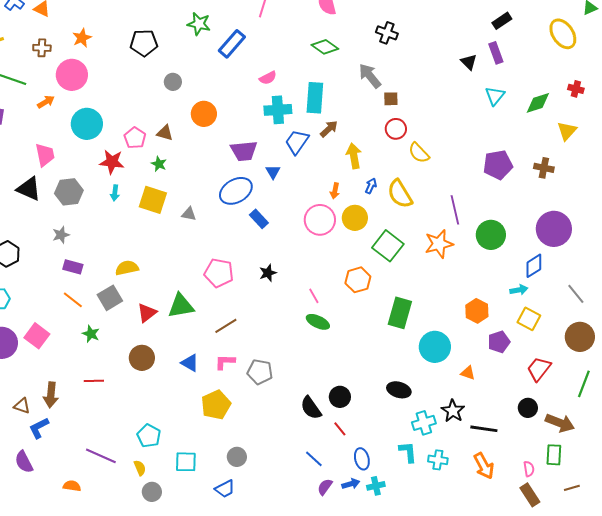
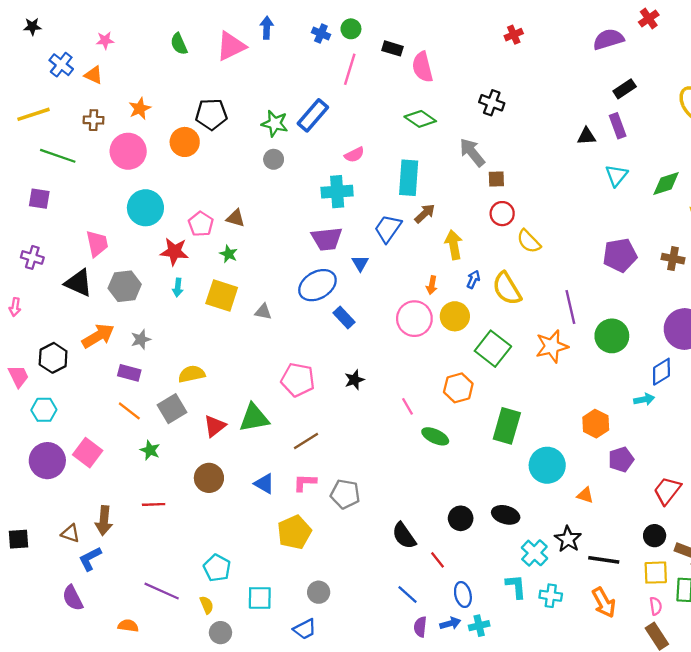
green star: (199, 24) -> (275, 124), moved
black triangle: (469, 62) -> (586, 136), turned -48
gray circle: (173, 82) -> (274, 159), moved
orange arrow: (46, 102) -> (98, 336), moved, size x1.6
cyan cross: (278, 110) -> (337, 192), moved
orange circle: (204, 114) -> (185, 142), moved
gray star: (61, 235) -> (141, 339), moved
yellow square: (529, 319) -> (656, 573), moved, turned -30
green ellipse: (318, 322) -> (435, 436), moved
black circle: (340, 397) -> (461, 518), moved
cyan cross: (424, 423) -> (534, 553), turned -30
purple semicircle: (325, 487) -> (420, 627), turned -30

